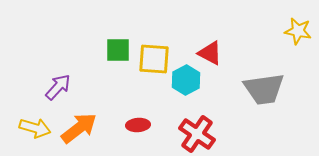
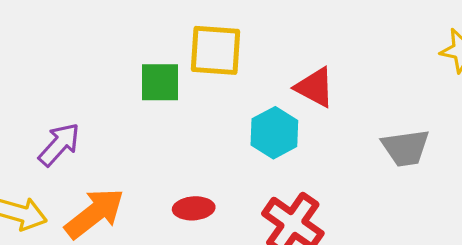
yellow square: (154, 59) -> (216, 50), moved
gray trapezoid: (264, 89) -> (406, 148), size x0.7

